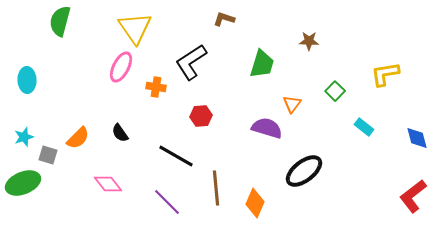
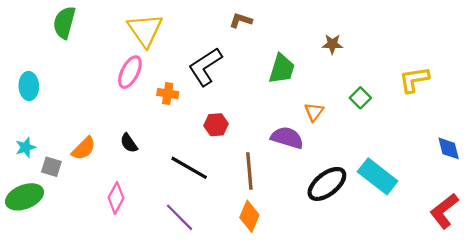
cyan rectangle: (364, 127) -> (378, 176), moved, size x1.8
pink diamond: (108, 184) -> (116, 198), turned 68
brown line: (216, 188) -> (249, 171), moved
orange diamond: (255, 203) -> (249, 216), moved

